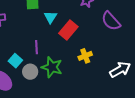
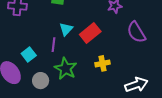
cyan triangle: (50, 17) -> (66, 29), moved
gray circle: (30, 72) -> (41, 81), moved

